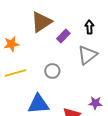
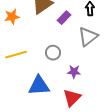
orange star: (11, 44) -> (12, 17), moved
purple star: (95, 103) -> (74, 72), moved

